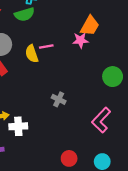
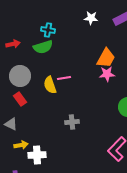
pink star: (80, 40) -> (107, 74), moved
gray cross: (59, 99) -> (72, 122), moved, turned -32

